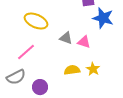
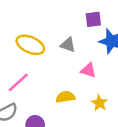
gray triangle: (66, 38) -> (68, 45), moved
yellow semicircle: (72, 70) -> (65, 97), moved

